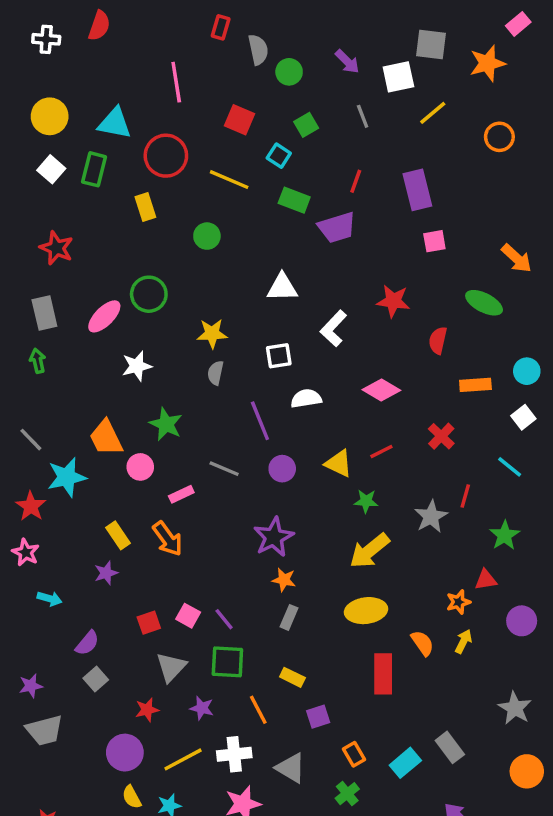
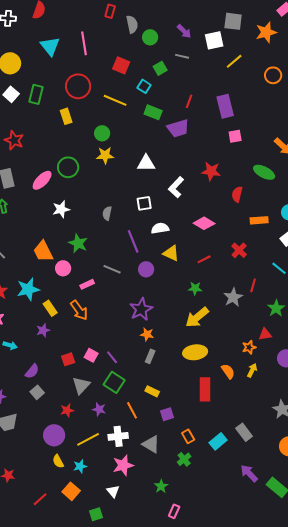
gray line: (363, 116) -> (182, 56), moved, turned -56
cyan triangle: (115, 123) -> (50, 46), moved, turned 40
yellow star: (212, 334) -> (105, 155), moved
yellow triangle: (339, 463) -> (171, 253), moved
cyan star: (67, 477) -> (28, 289), moved
green square: (227, 662) -> (114, 382), turned 30

